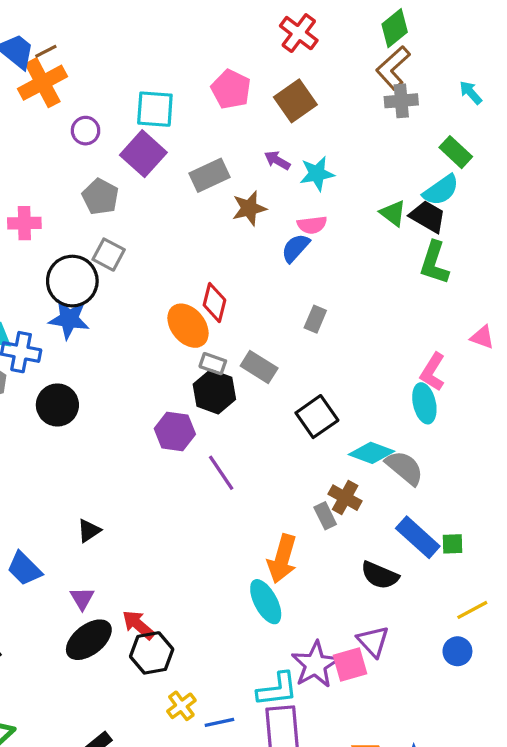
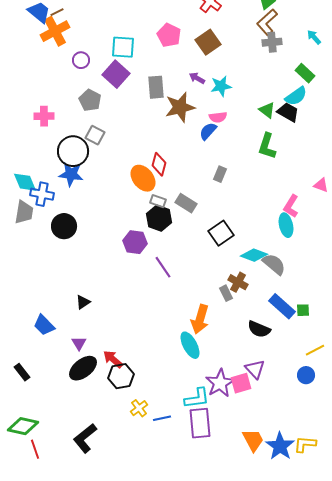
gray rectangle: (209, 175) -> (156, 87), turned -70
brown star: (249, 208) -> (180, 107), size x1.4
green L-shape: (434, 263) -> (267, 146), moved

